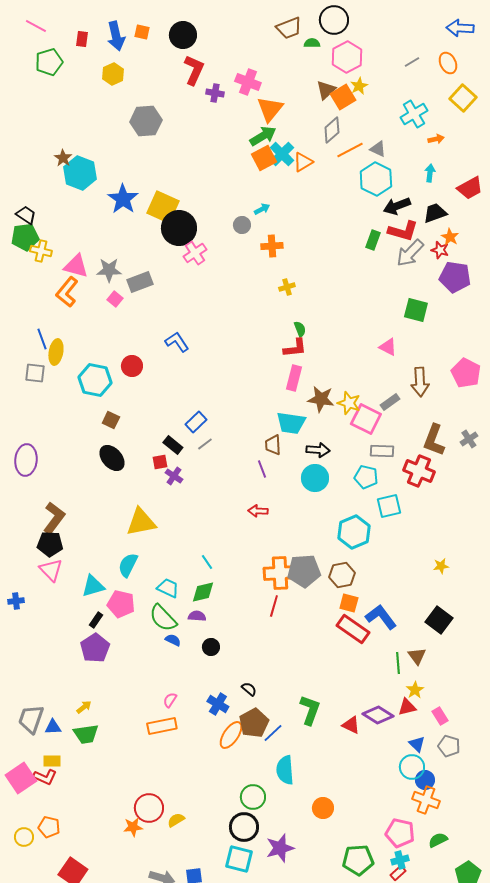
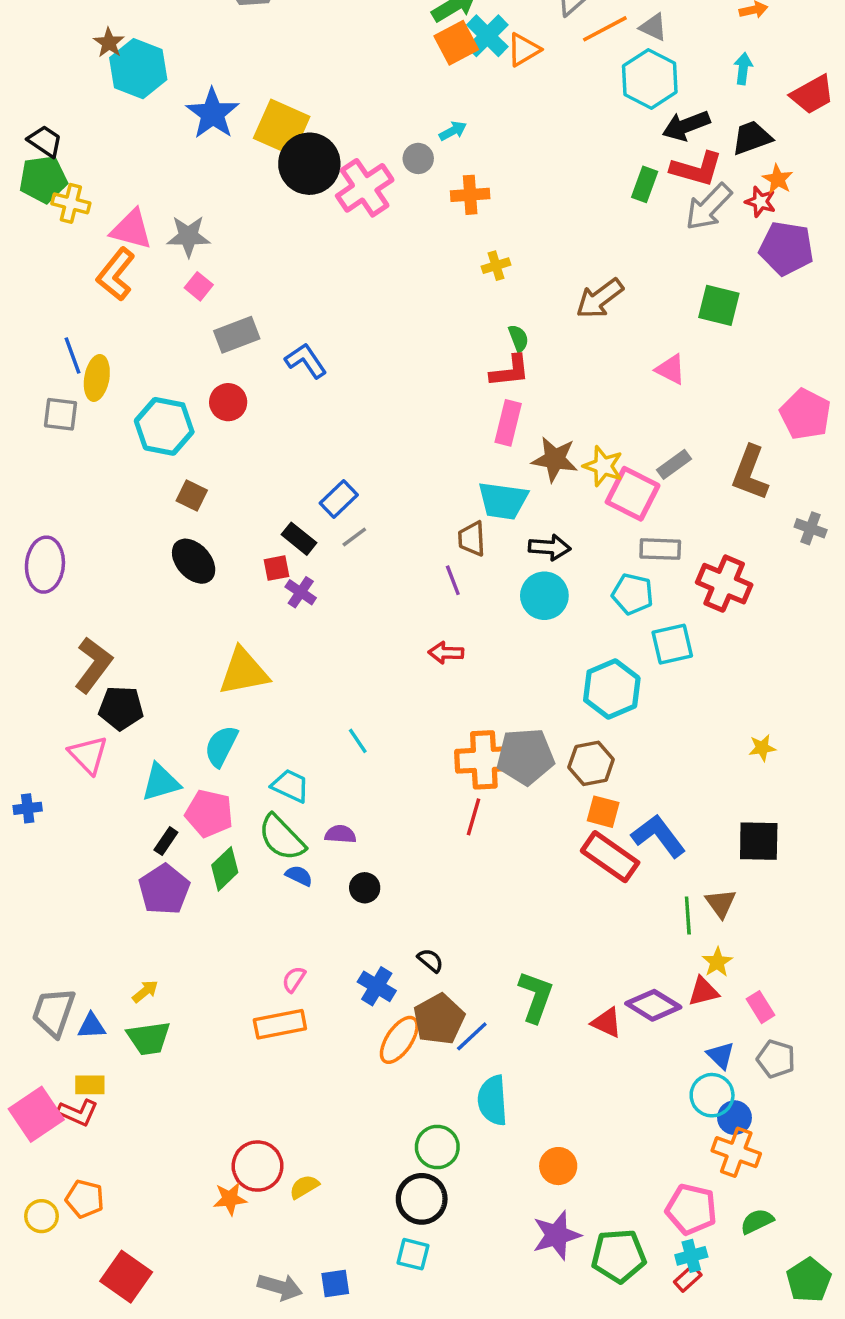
pink cross: (195, 253) -> (365, 188), moved, size x1.4
gray rectangle: (140, 282) -> (237, 335), moved
brown arrow: (420, 382) -> (600, 298), moved, turned 56
gray cross: (469, 439) -> (811, 528), turned -36
brown L-shape: (434, 440) -> (750, 473), moved
black pentagon: (50, 544) -> (121, 708), moved
green diamond: (203, 592) -> (225, 869), moved, turned -30
black square: (439, 620) -> (759, 841), turned -36
purple star: (280, 848) -> (556, 1235), moved
cyan square: (239, 859) -> (413, 1254), size x0.7

